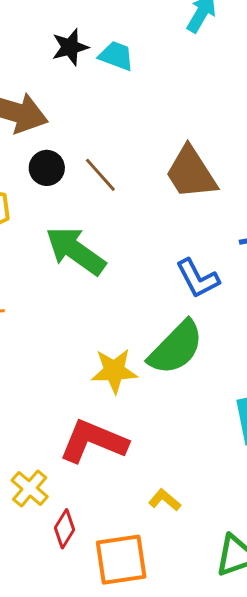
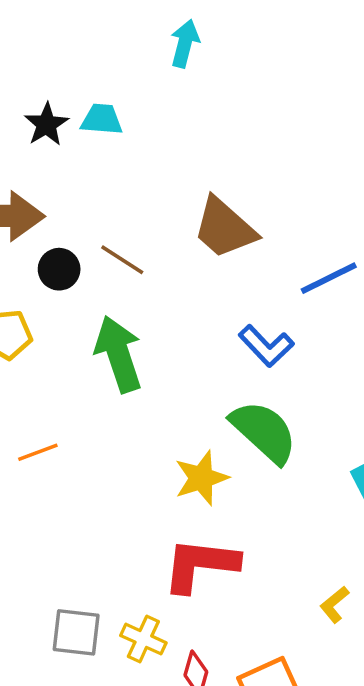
green arrow: (75, 251) -> (119, 354), turned 52
green semicircle: (176, 348) -> (264, 432), turned -76
yellow L-shape: (165, 500) -> (334, 604), moved, turned -64

